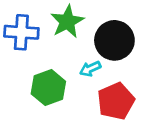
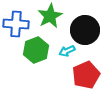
green hexagon: (48, 88) -> (36, 50), moved

